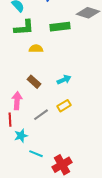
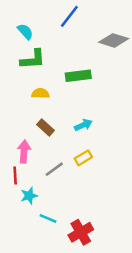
green rectangle: (60, 27) -> (78, 76), moved
yellow semicircle: (36, 49) -> (40, 93), moved

